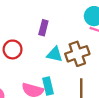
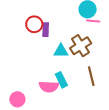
red circle: (13, 49) -> (34, 24), moved

